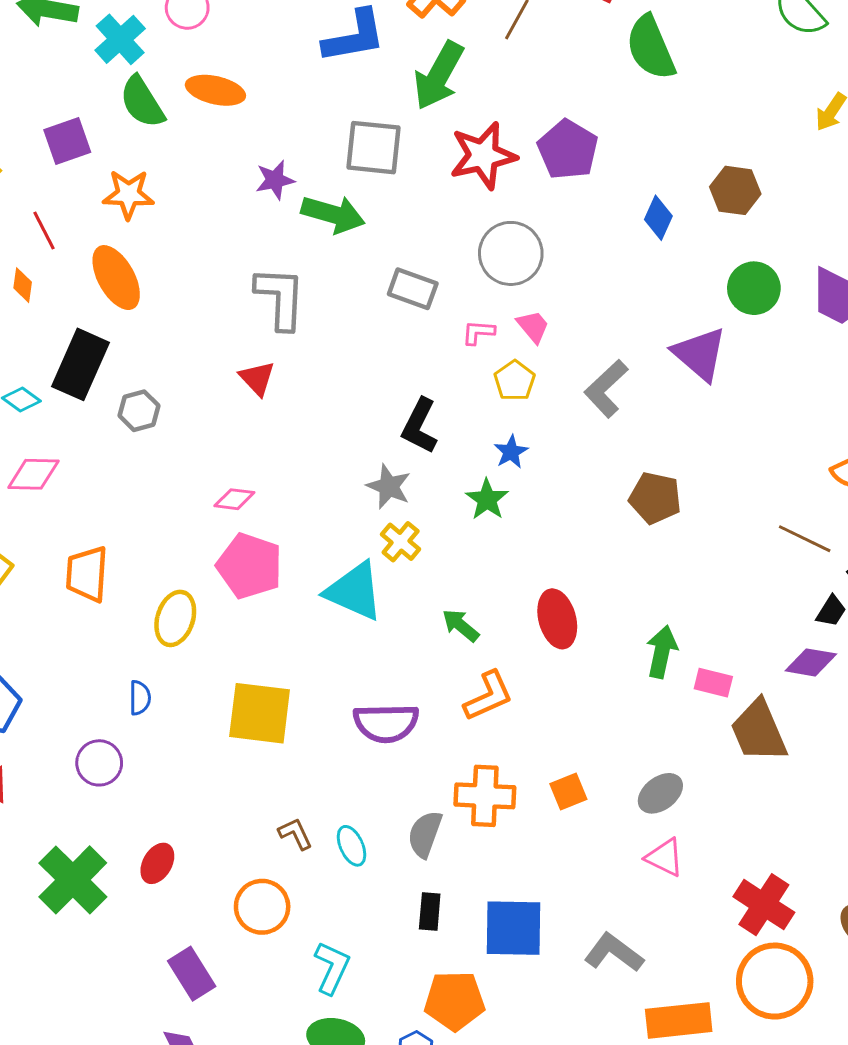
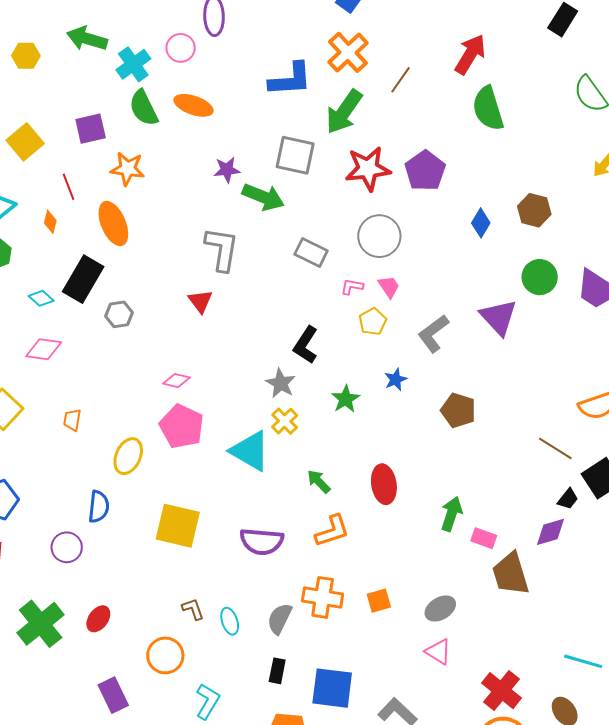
blue star: (511, 452) -> (396, 379), moved
orange trapezoid: (87, 574) -> (72, 420), size x0.6
purple diamond: (811, 662) -> (551, 532), turned -32
blue semicircle: (140, 698) -> (99, 507), size x1.4

